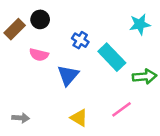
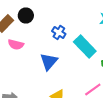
pink semicircle: (39, 55) -> (16, 44), moved

